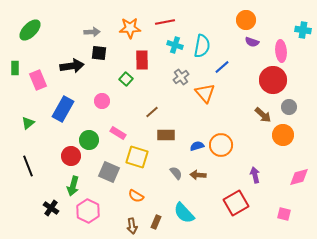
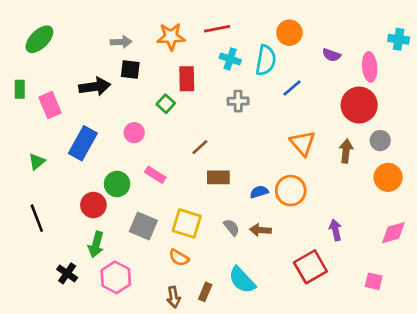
orange circle: (246, 20) -> (289, 33), moved
gray cross: (181, 77) -> (238, 101), turned 35
orange triangle: (205, 93) -> (303, 143), moved
brown arrow: (263, 115) -> (346, 151), turned -126
orange circle: (283, 135) -> (388, 177), moved
yellow square: (137, 157) -> (187, 223), moved

